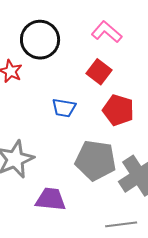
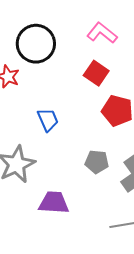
blue trapezoid: (64, 108) -> (48, 120), moved, turned -120
gray pentagon: (96, 160) -> (97, 162), size x0.6

